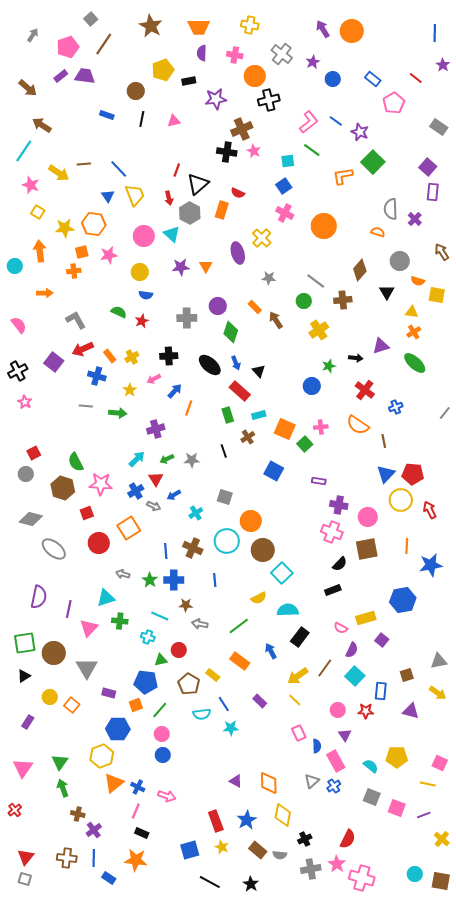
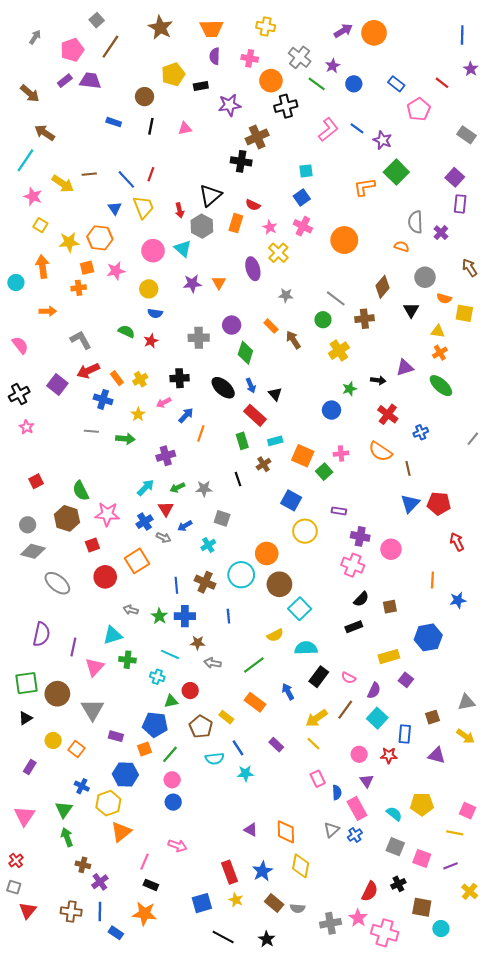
purple arrow: (323, 29) -> (343, 31), turned 90
green line: (312, 150) -> (317, 84), moved
pink star: (254, 151) -> (270, 227), moved
red line: (177, 170) -> (151, 174), moved
gray circle: (26, 474) -> (28, 525), moved
gray square: (225, 497) -> (222, 518), moved
yellow circle: (401, 500) -> (305, 531), moved
brown square: (367, 549) -> (390, 607), moved, size x0.6
blue star: (431, 565) -> (458, 600), size x0.7
pink semicircle: (341, 628) -> (348, 678), moved
blue cross: (138, 787) -> (82, 786), moved
black cross: (305, 839) -> (398, 884), moved
gray square: (25, 879) -> (14, 887), moved
brown square: (441, 881) -> (422, 907), moved

